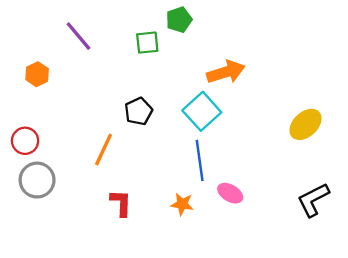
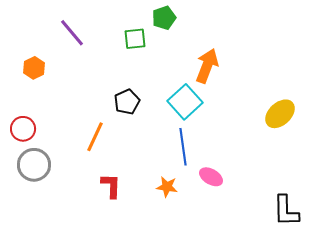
orange arrow: (226, 72) -> (207, 66), turned -52
black L-shape: (313, 200) -> (286, 211), moved, turned -64

